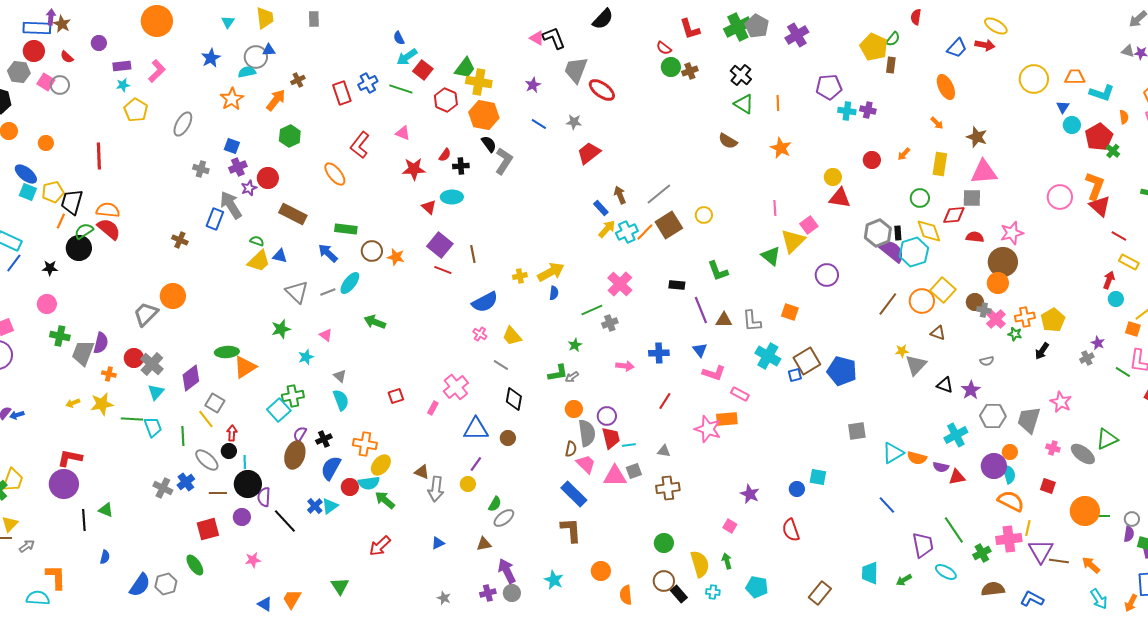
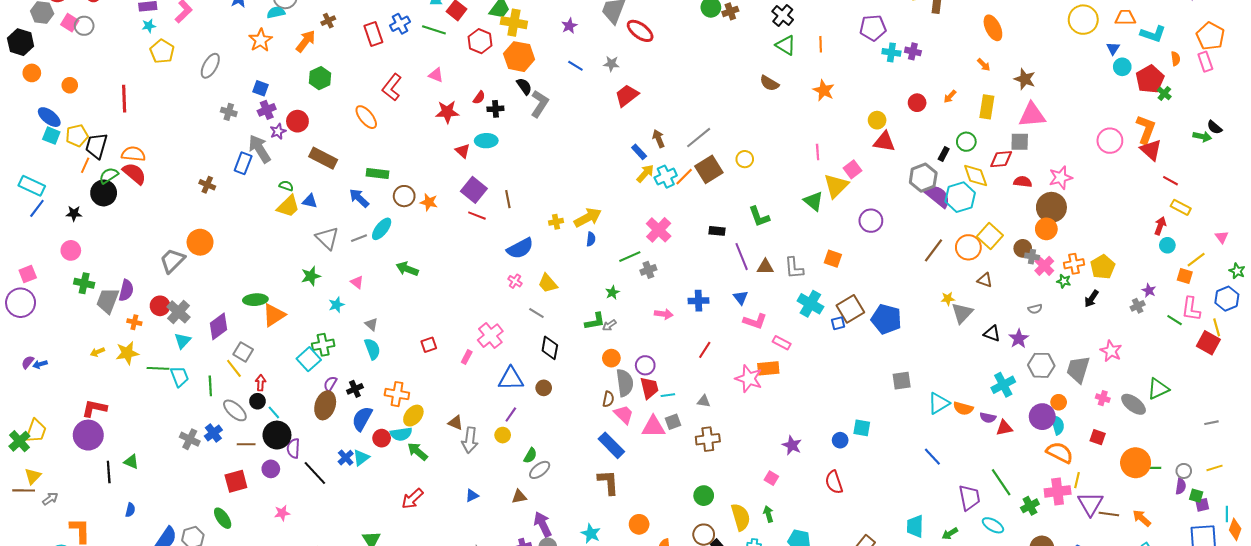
black rectangle: (898, 233) -> (944, 154), moved, turned 32
cyan line: (245, 462) -> (274, 412), turned -40

